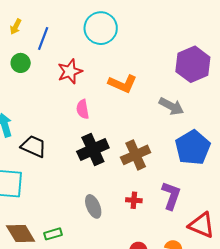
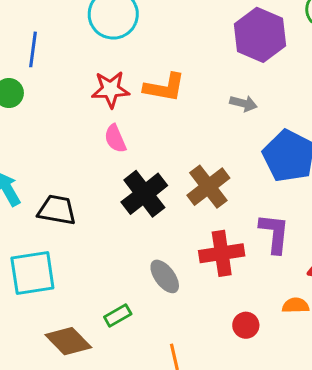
red star: (70, 71) -> (111, 89), moved, turned 30
gray arrow: (171, 106) -> (243, 103), size x0.7
red cross: (134, 200) -> (222, 253), size x1.8
green rectangle: (53, 234) -> (118, 315), moved

